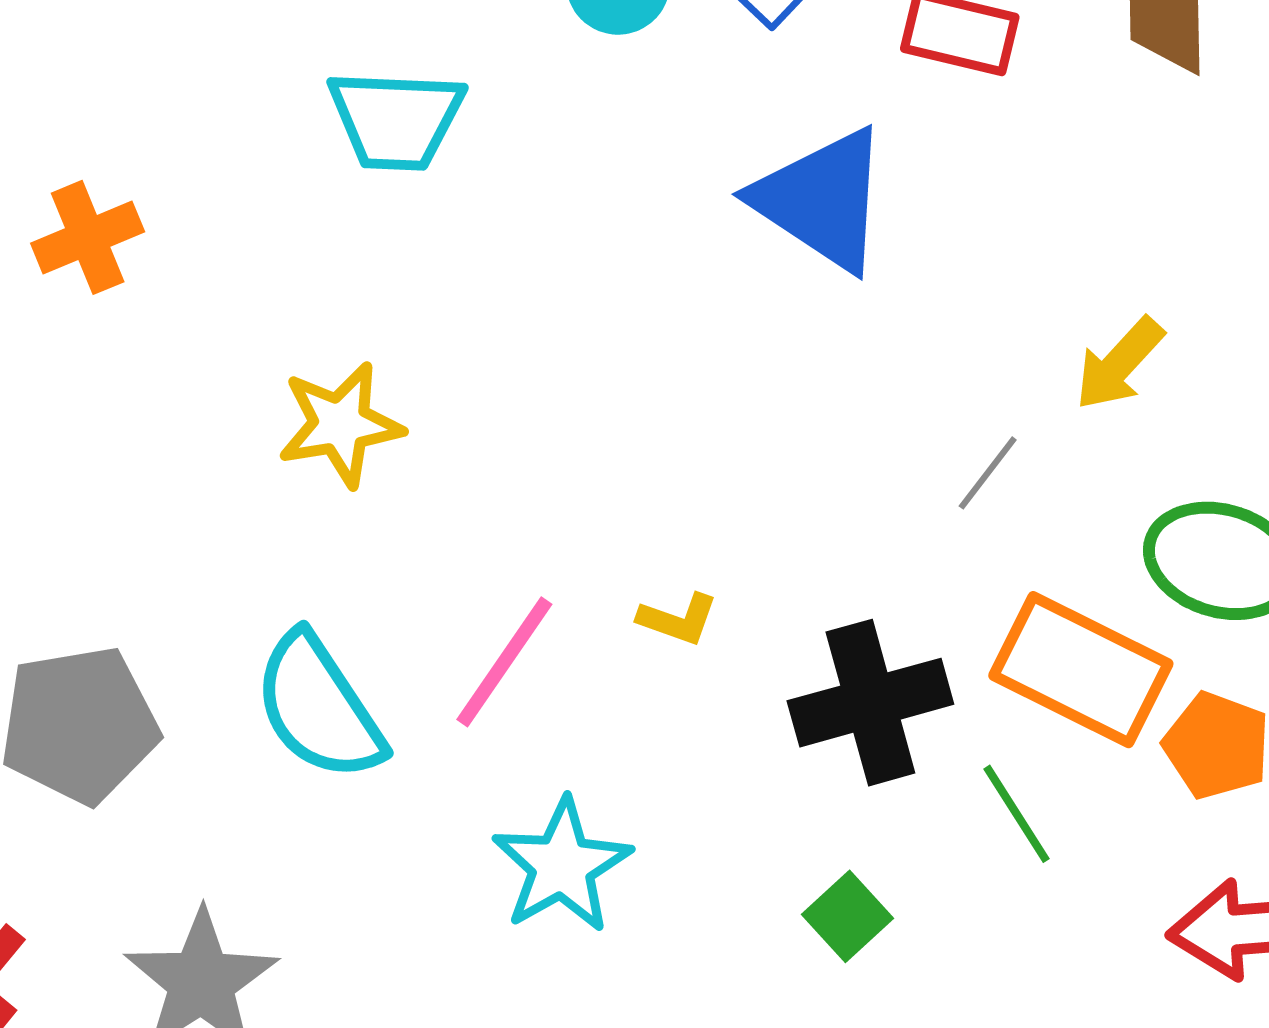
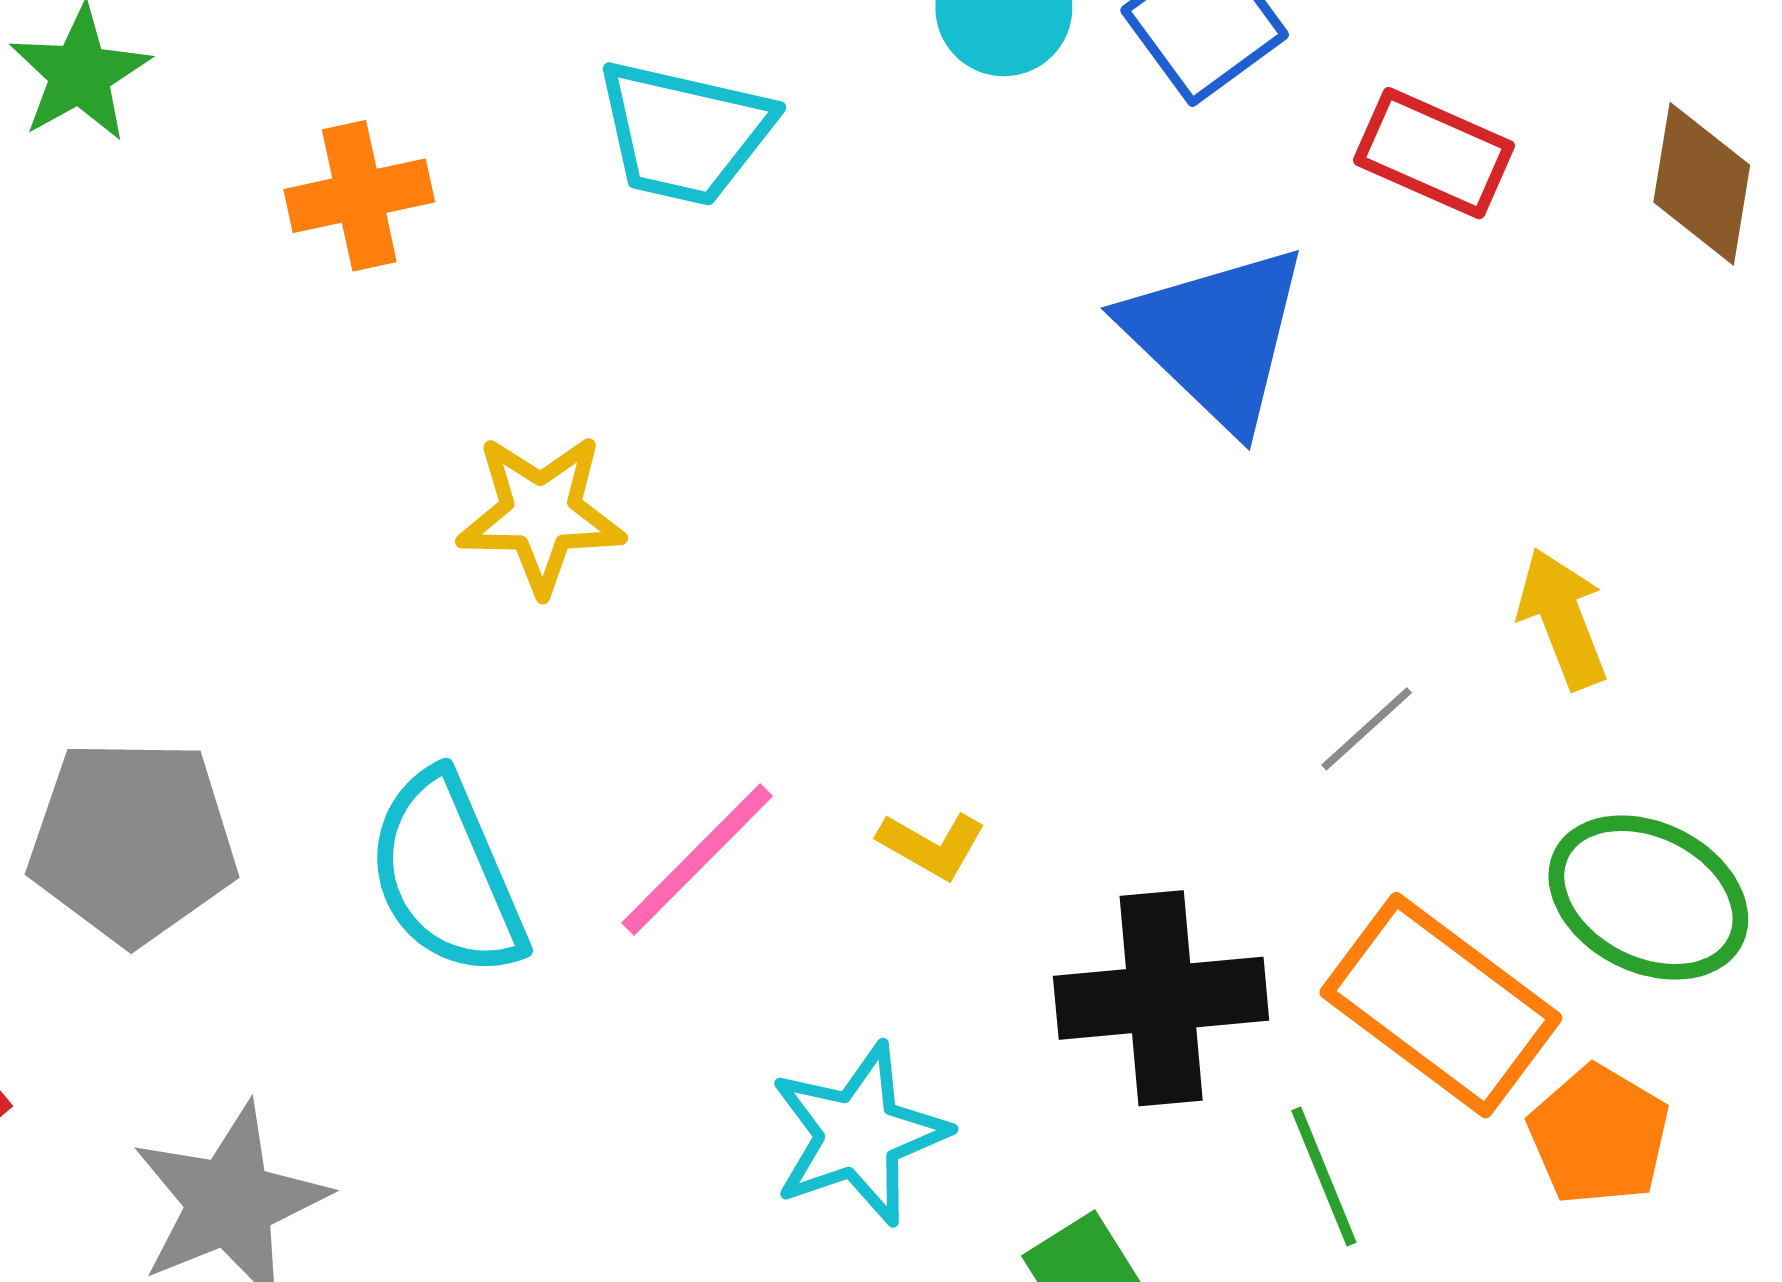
orange cross: (88, 237) -> (359, 196), moved
yellow arrow: (1119, 364) -> (1562, 619), turned 106
cyan star: (562, 866) -> (859, 1134), moved

